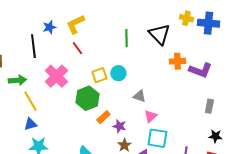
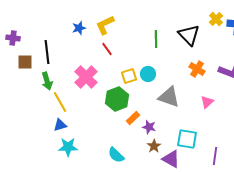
yellow cross: (186, 18) -> (216, 19), turned 32
black line: (33, 46) -> (47, 52), moved
orange cross: (177, 61) -> (197, 69), moved, turned 35
green arrow: (17, 80) -> (47, 81), turned 78
gray triangle: (139, 96) -> (169, 97), size x1.6
pink triangle: (150, 116) -> (207, 102), moved

